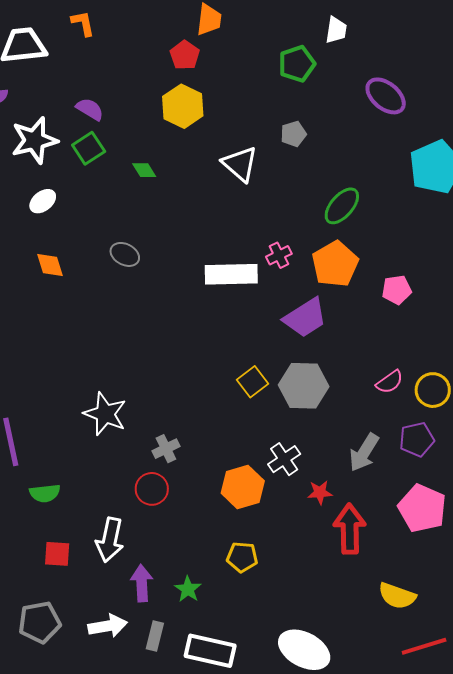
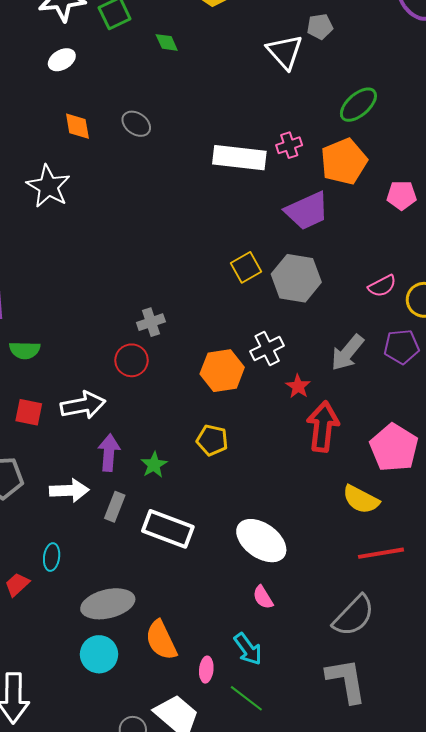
white triangle: (240, 164) -> (285, 52), moved
orange diamond: (50, 265) -> (77, 126), moved
white star: (105, 414) -> (48, 186), moved
red star: (320, 492) -> (298, 386), turned 30
pink pentagon: (422, 508) -> (394, 448), moved
white arrow: (110, 540) -> (83, 405), turned -120

